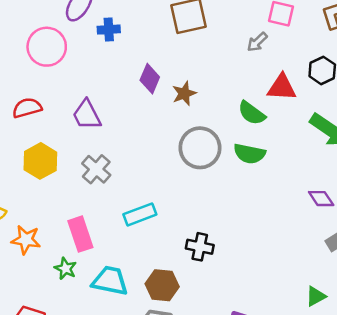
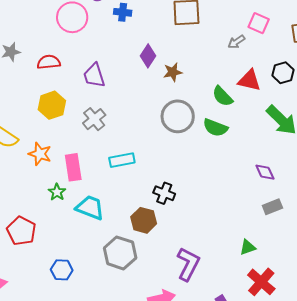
orange star: (26, 240) -> (40, 154), moved
brown hexagon: (162, 285) -> (144, 220), moved

